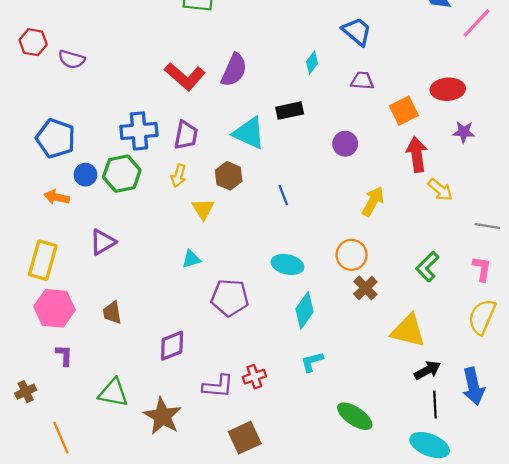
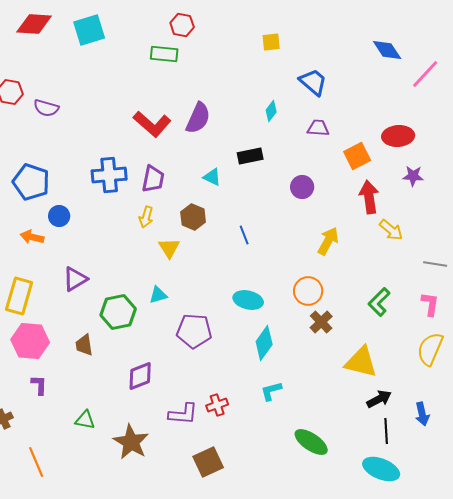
cyan triangle: (249, 133) -> (212, 177), size x0.6
green hexagon: (122, 174) -> (118, 312), moved
blue arrow: (473, 386) -> (422, 414), size x0.7
green triangle: (113, 393) -> (85, 420), size x0.7

